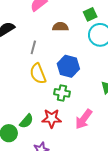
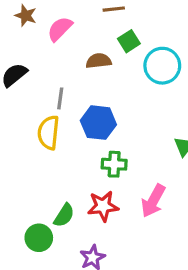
green square: (90, 14) -> (129, 41), moved
blue hexagon: (68, 66) -> (98, 123), moved
yellow semicircle: (38, 74) -> (48, 133), moved, turned 35

